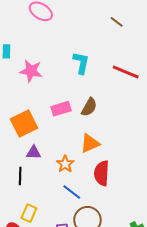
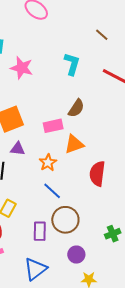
brown line: (117, 22) -> (102, 35), moved
pink rectangle: (61, 109) -> (53, 126), moved
red semicircle: (102, 173) -> (97, 174), moved

